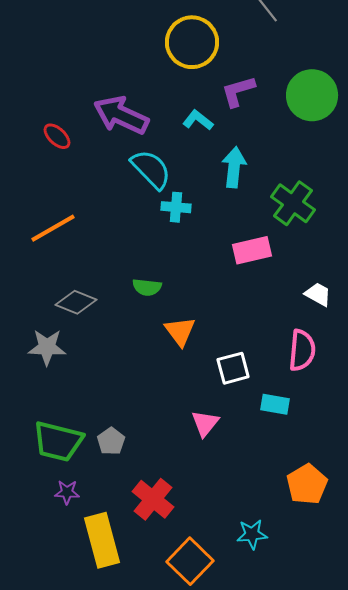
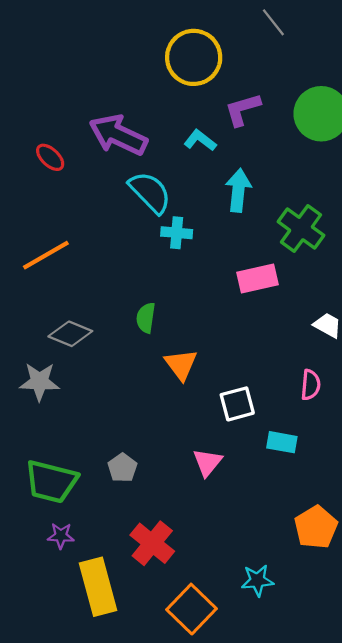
green semicircle: (147, 287) -> (146, 318), turned 92
pink semicircle: (302, 350) -> (311, 385), size x0.7
gray pentagon: (111, 441) -> (122, 468), moved

